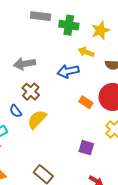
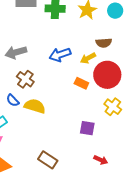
yellow arrow: (86, 52) -> (88, 58), moved, turned -42
yellow semicircle: (37, 119) -> (35, 106), turned 70

